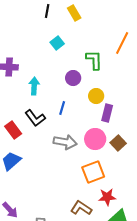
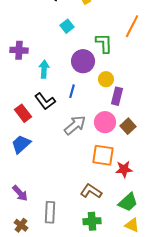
purple circle: (73, 78) -> (83, 61), size x1.5
gray arrow: (65, 142) -> (75, 125), turned -50
orange square: (93, 172) -> (103, 155), turned 30
red star: (107, 197) -> (124, 169), moved

